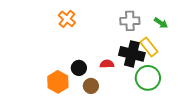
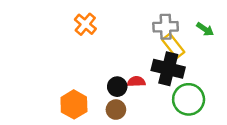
yellow rectangle: (149, 47) -> (173, 46), moved
black circle: (79, 68) -> (117, 87), moved

